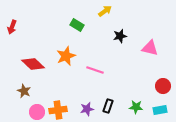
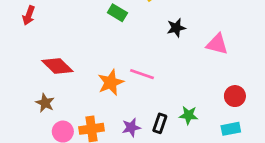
orange star: (66, 56) -> (111, 82), moved
green star: (136, 107) -> (188, 115), moved

